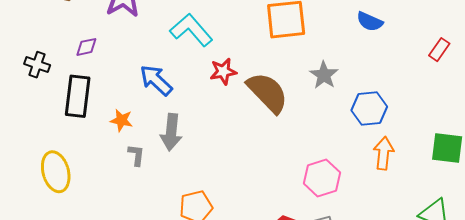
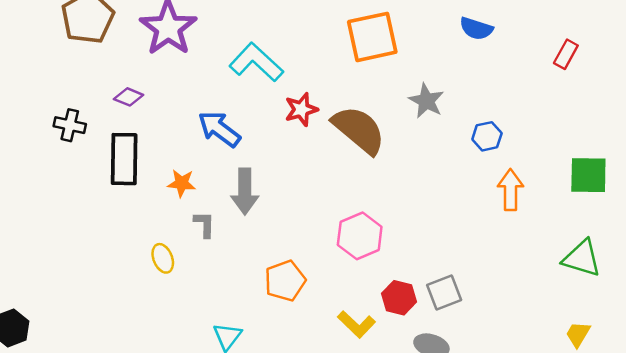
purple diamond: (86, 47) -> (129, 97), turned 40
blue hexagon: (369, 108) -> (487, 136), size x0.7
yellow ellipse: (56, 172) -> (163, 258), moved, size x0.6
pink hexagon: (322, 178) -> (360, 236), moved

